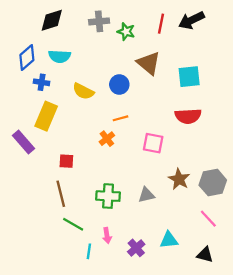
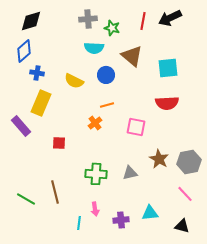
black diamond: (52, 20) -> (31, 21), moved
cyan semicircle: (60, 56) -> (94, 48), moved
brown line: (61, 194) -> (55, 192), moved
green line: (73, 224) -> (26, 199), moved
purple cross: (136, 248) -> (121, 220), turned 35

